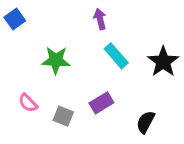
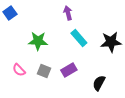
black star: (163, 62) -> (111, 42), turned 30
gray square: (63, 116) -> (44, 71), moved

